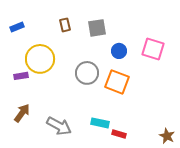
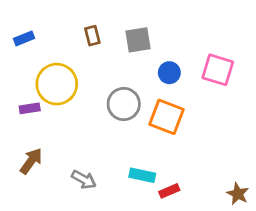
gray arrow: (59, 126) -> (84, 180), size x0.7
red rectangle: (119, 134) -> (169, 191), turned -40

